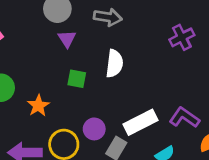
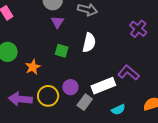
purple cross: (182, 37) -> (138, 29), turned -30
purple L-shape: (184, 118) -> (129, 73), moved

